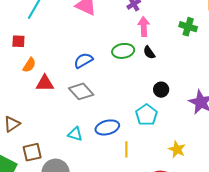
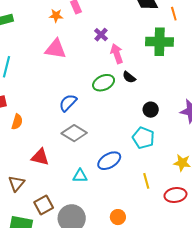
green cross: (188, 27) -> (160, 42), size x1.5
red triangle: (45, 83) -> (40, 157), moved, turned 30
yellow line: (126, 149) -> (146, 181), moved

